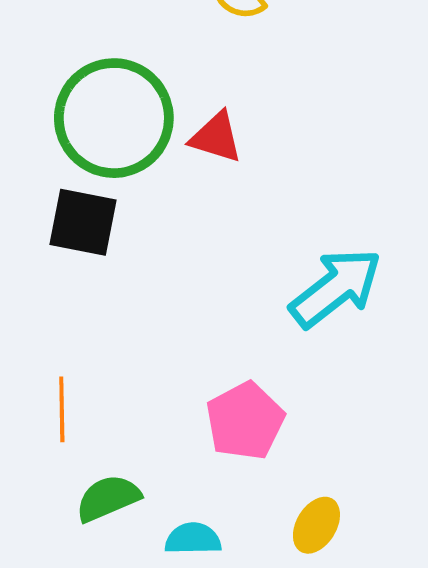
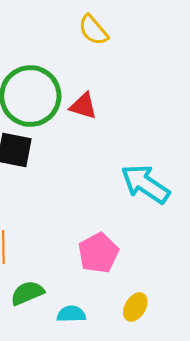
cyan arrow: (336, 288) -> (145, 184), turned -108

